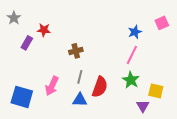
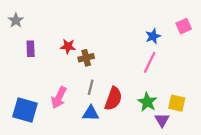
red star: (44, 30) -> (68, 46), moved
purple rectangle: (27, 43) -> (31, 49), turned -32
green star: (131, 80) -> (147, 102), moved

